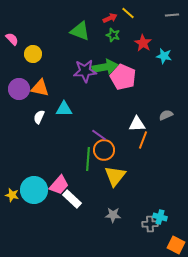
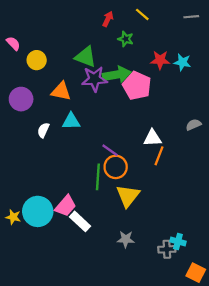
red arrow: (110, 18) -> (108, 19), moved, turned -40
green triangle: (80, 31) -> (86, 57), moved
red star: (143, 43) -> (160, 60), moved, turned -30
orange triangle: (40, 88) -> (61, 91), moved
gray semicircle: (166, 115) -> (194, 125), moved

